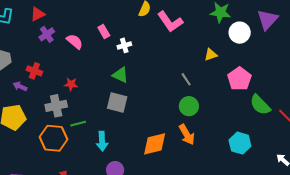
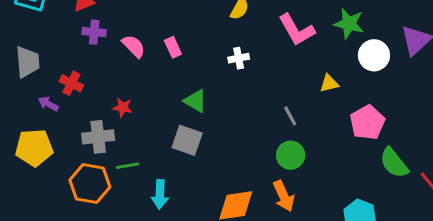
pink L-shape: (170, 22) -> (297, 30), moved
pink rectangle: (104, 32) -> (173, 47), moved
purple cross: (47, 34) -> (94, 32), turned 35
white cross: (124, 45) -> (239, 58), moved

